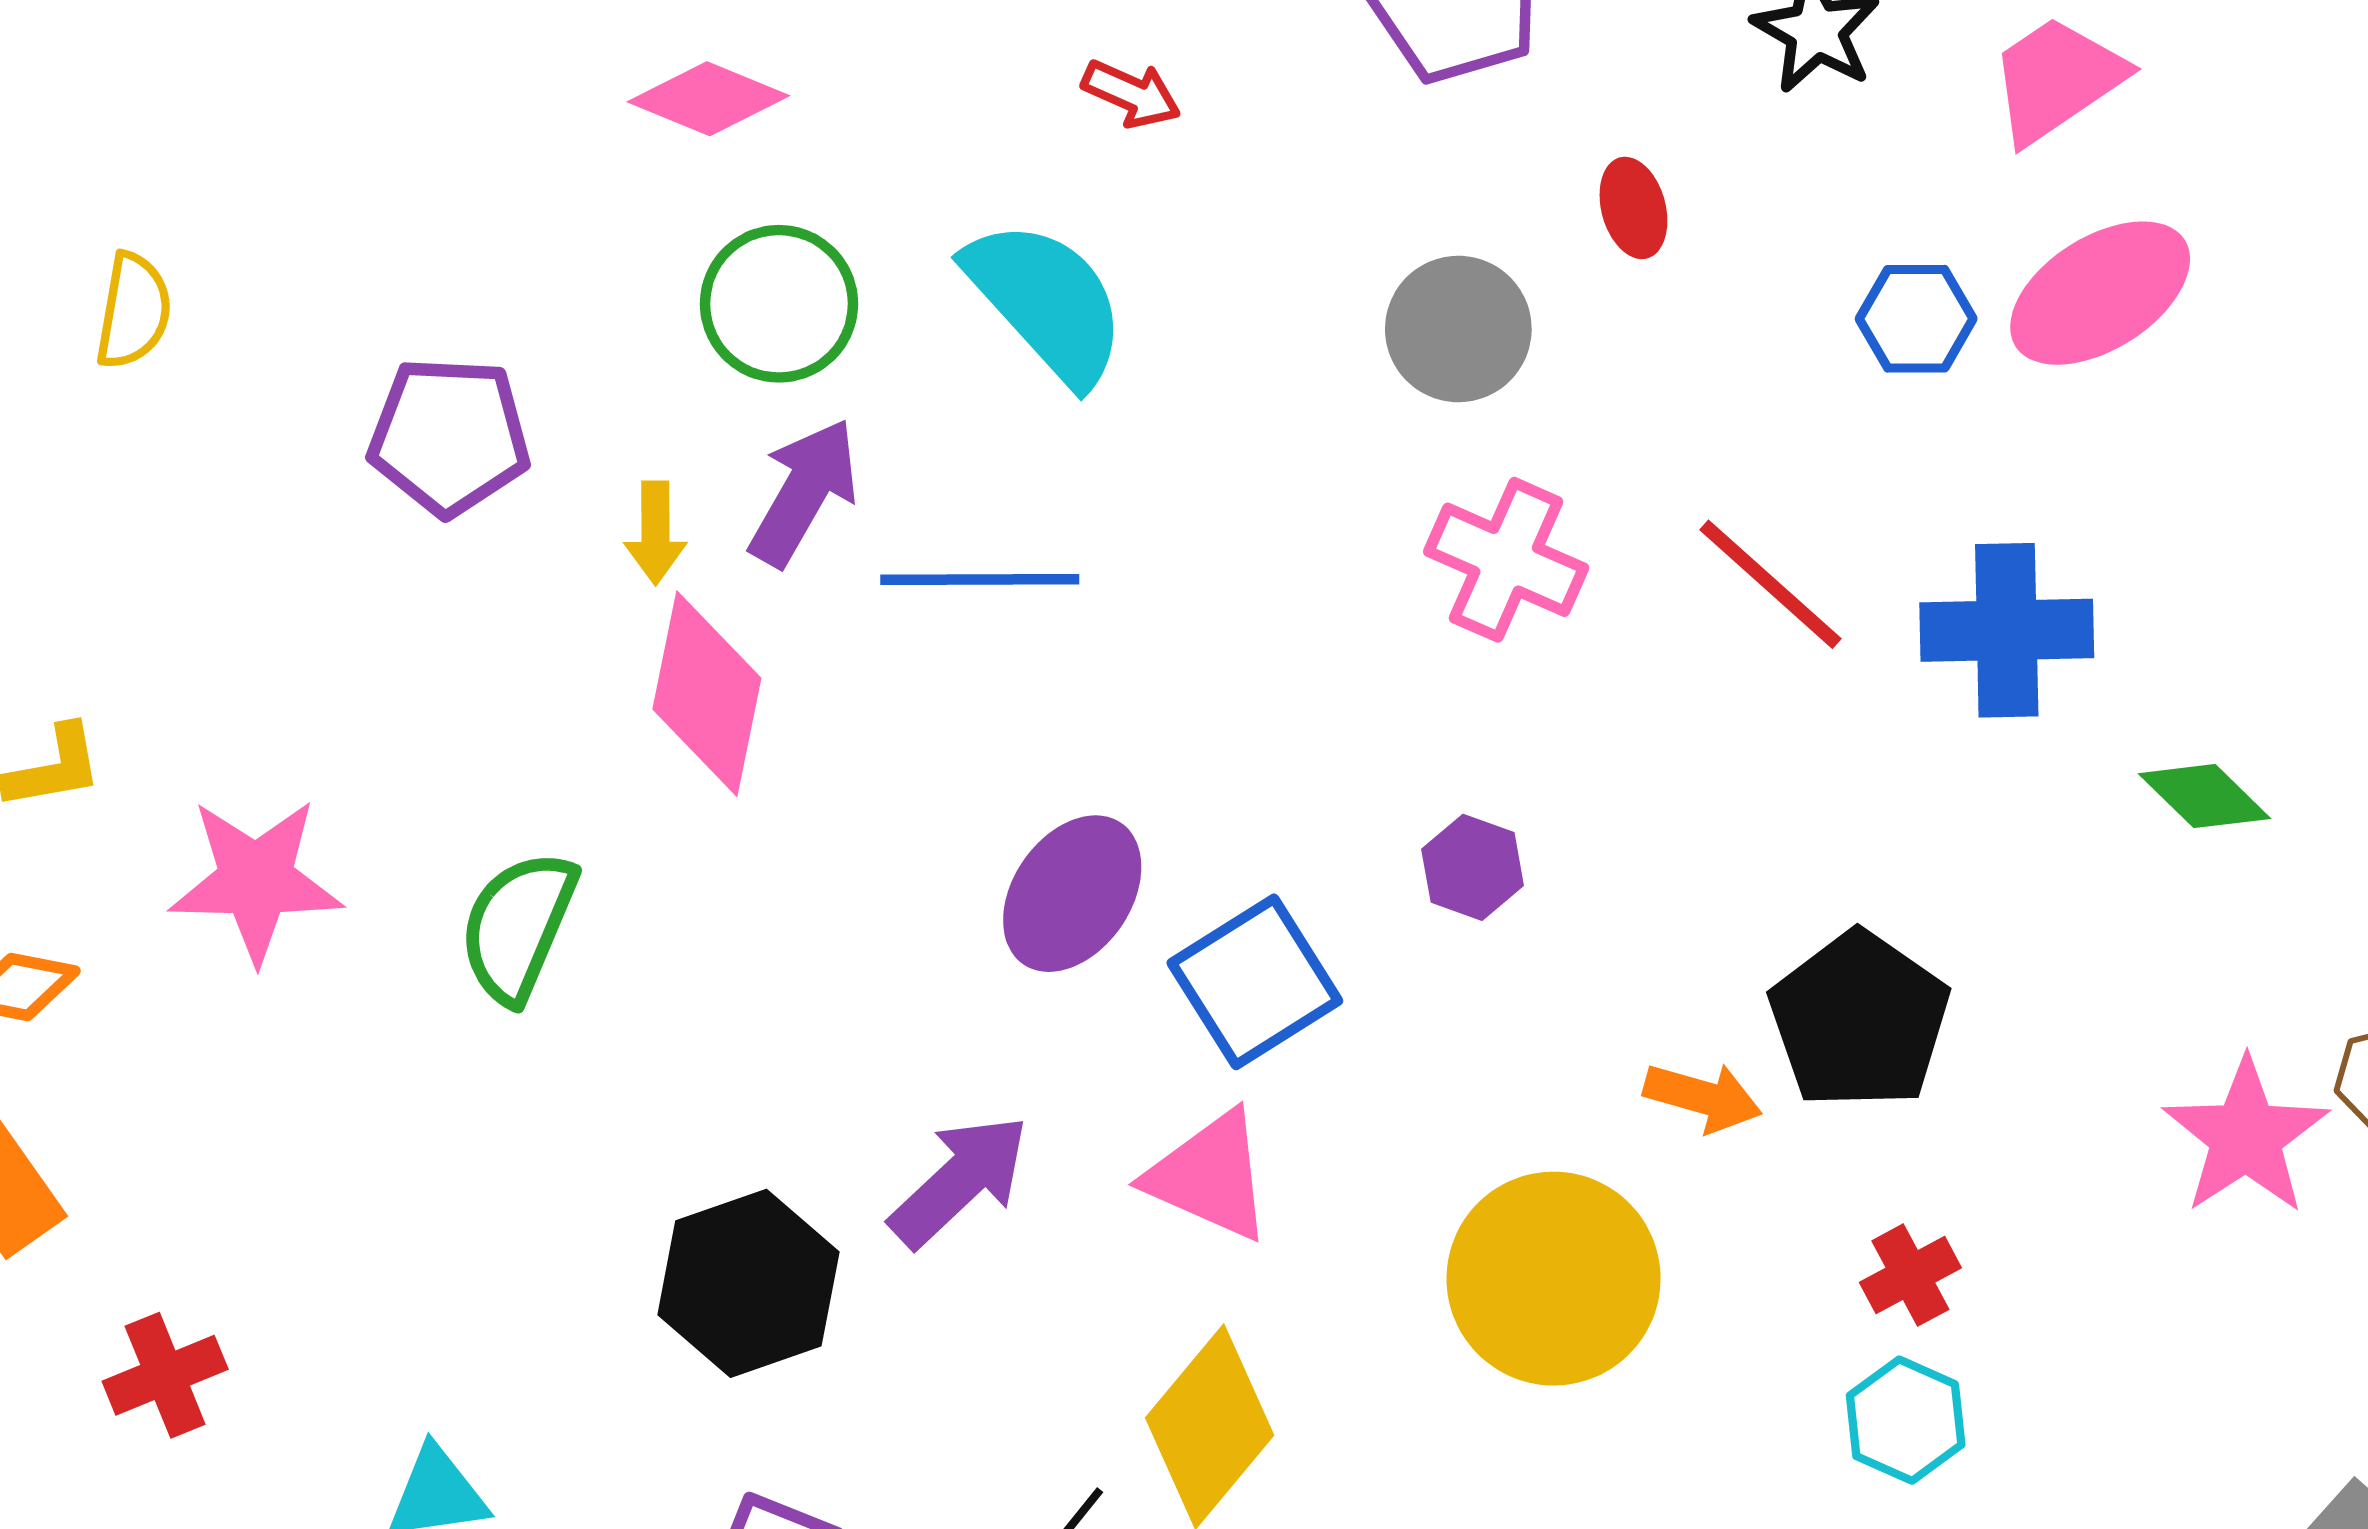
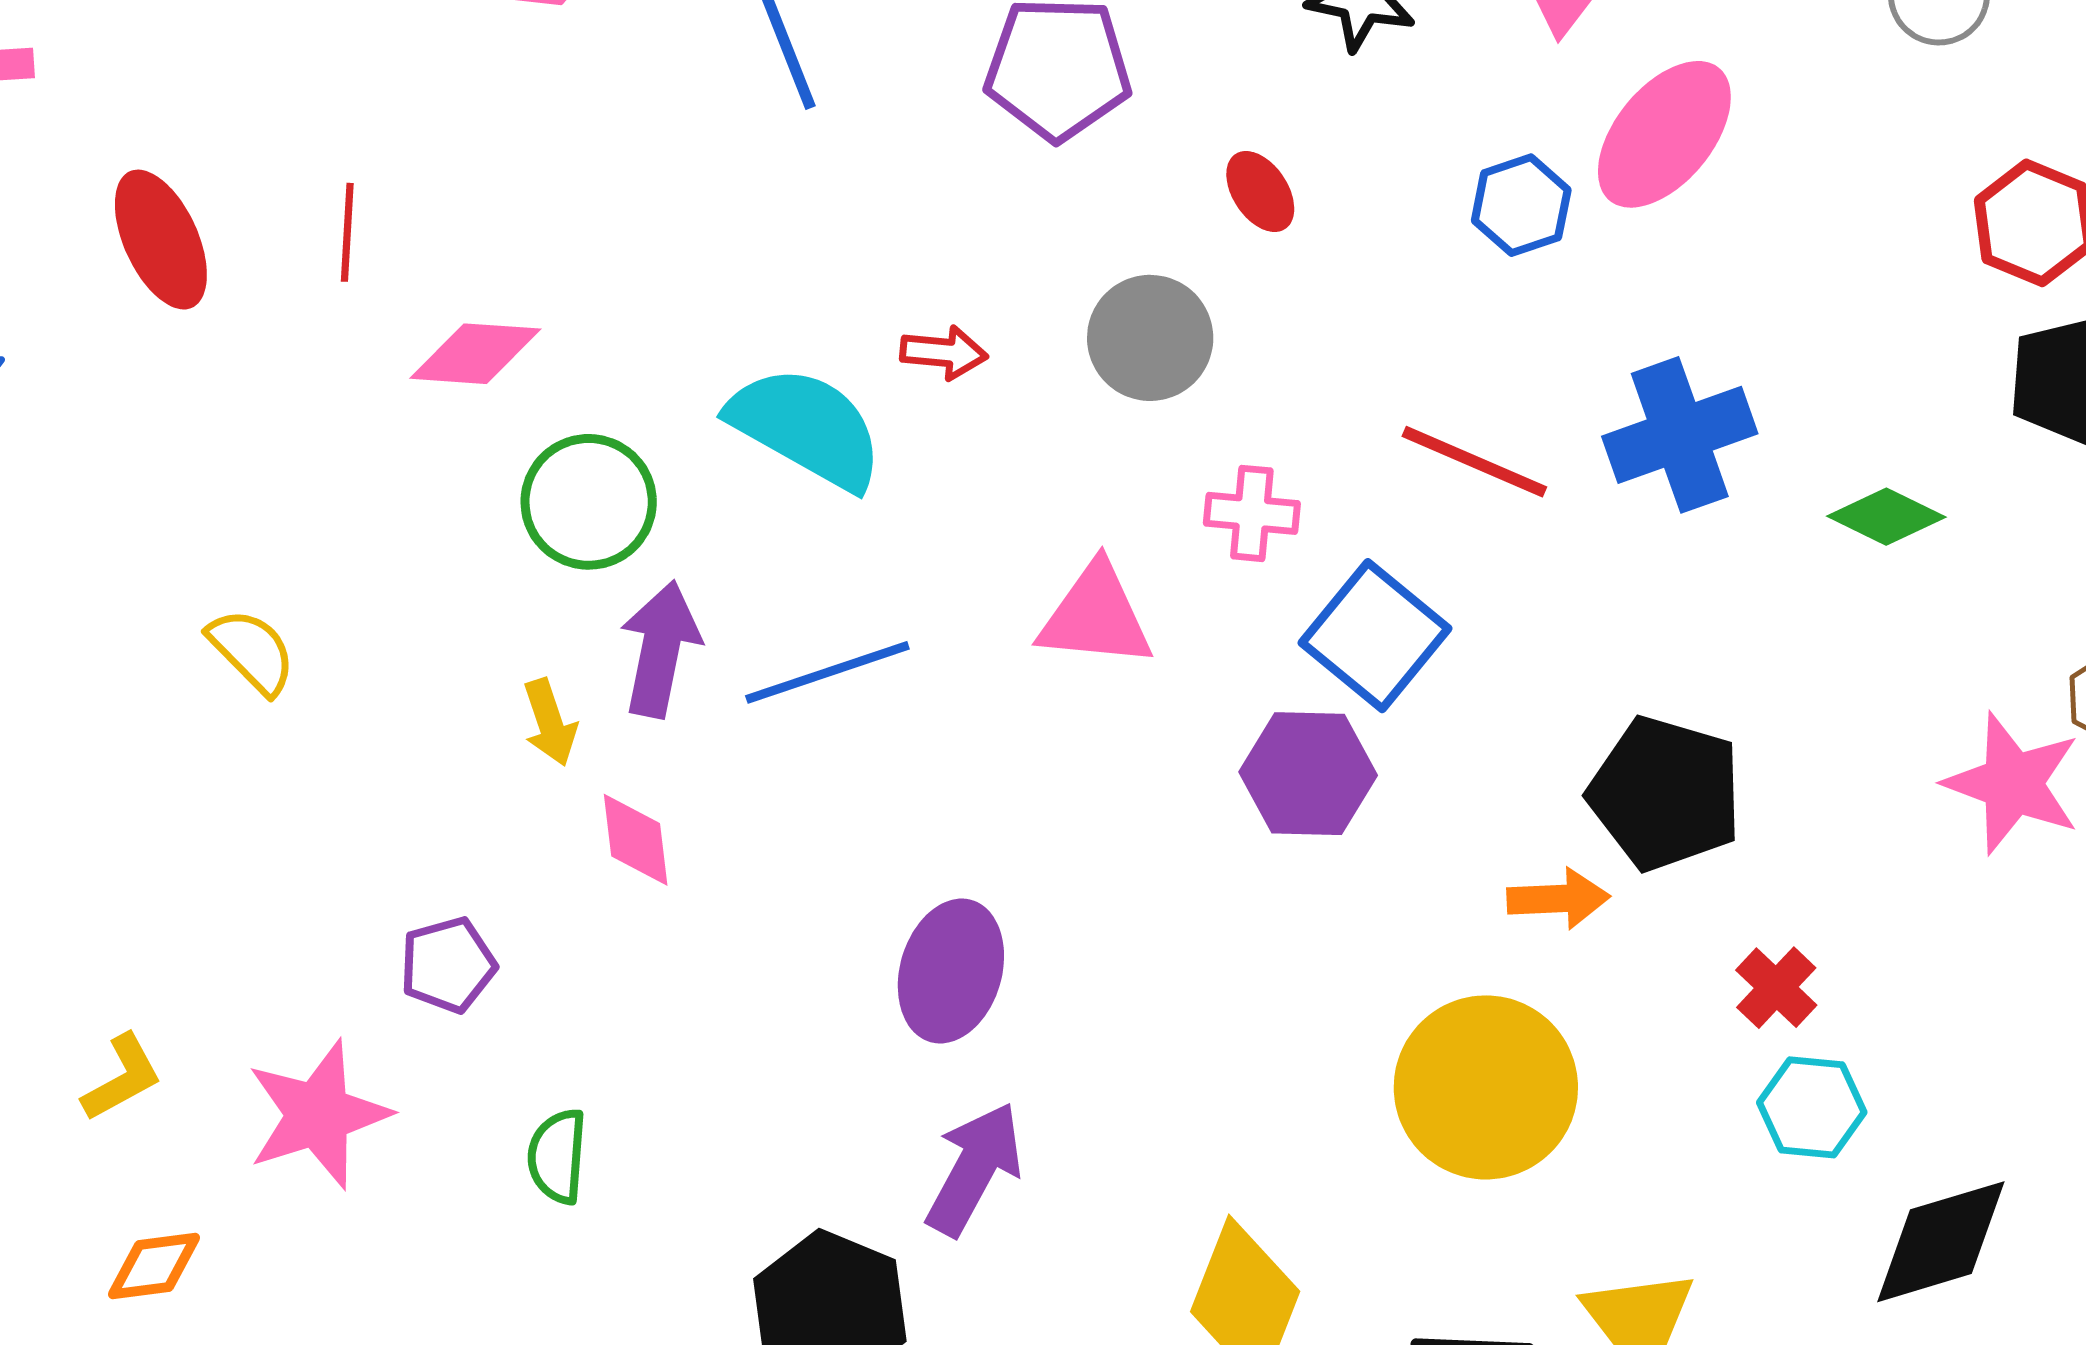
red arrow: (1131, 94) -> (944, 353), moved
yellow semicircle: (133, 311) -> (252, 651), moved, turned -36
purple pentagon: (449, 436) -> (448, 965), moved, size x0.7
pink cross: (1506, 560) -> (1252, 513), size x0.7
pink diamond: (707, 694) -> (636, 840), size x0.6
purple hexagon: (1473, 867) -> (1308, 774), size x1.5
purple ellipse: (1072, 894) -> (951, 971), moved
green semicircle: (518, 927) -> (557, 1156), moved, size x0.7
blue square: (1255, 982) -> (1375, 636), moved
pink triangle: (1210, 1176) -> (1096, 616), moved

